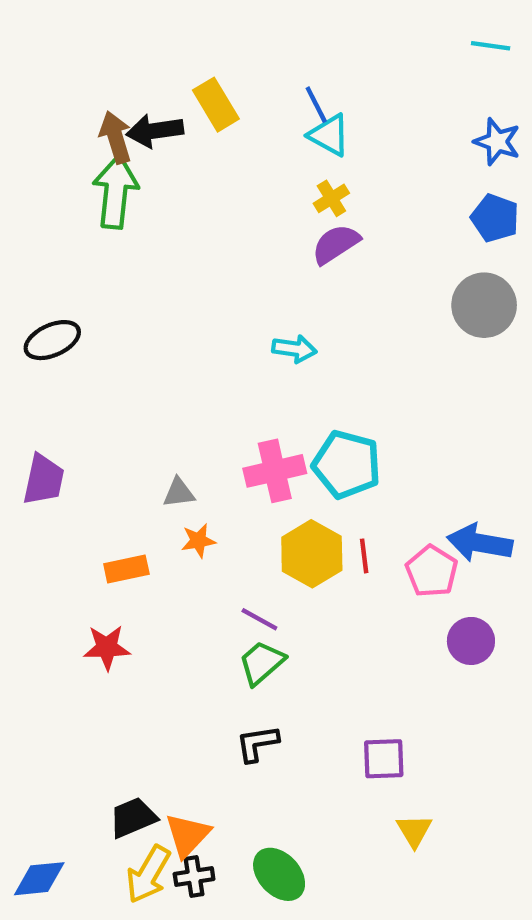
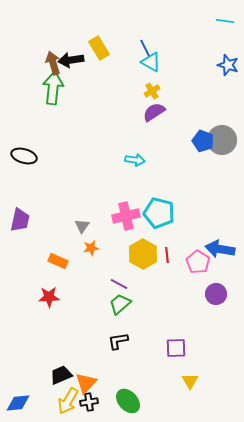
blue pentagon: (495, 218) -> (203, 141), moved
black ellipse: (52, 340) -> (24, 156), turned 40
gray triangle: (179, 493) -> (82, 226), turned -49
orange rectangle: (126, 569) -> (58, 261), turned 36

